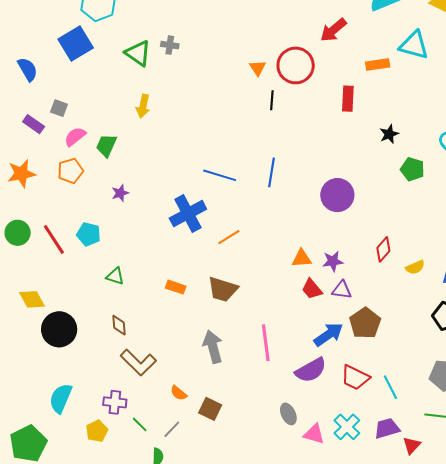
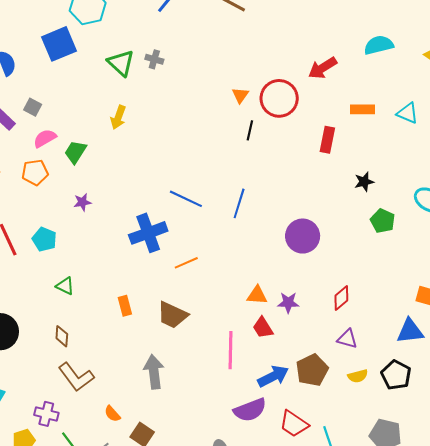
cyan triangle: (414, 45) -> (408, 113), moved, size x0.7
yellow semicircle: (415, 267) -> (358, 376), moved
orange rectangle: (176, 287) -> (125, 306), turned 48
purple triangle: (342, 290) -> (347, 339), moved
pink line: (266, 343) -> (231, 350), moved

